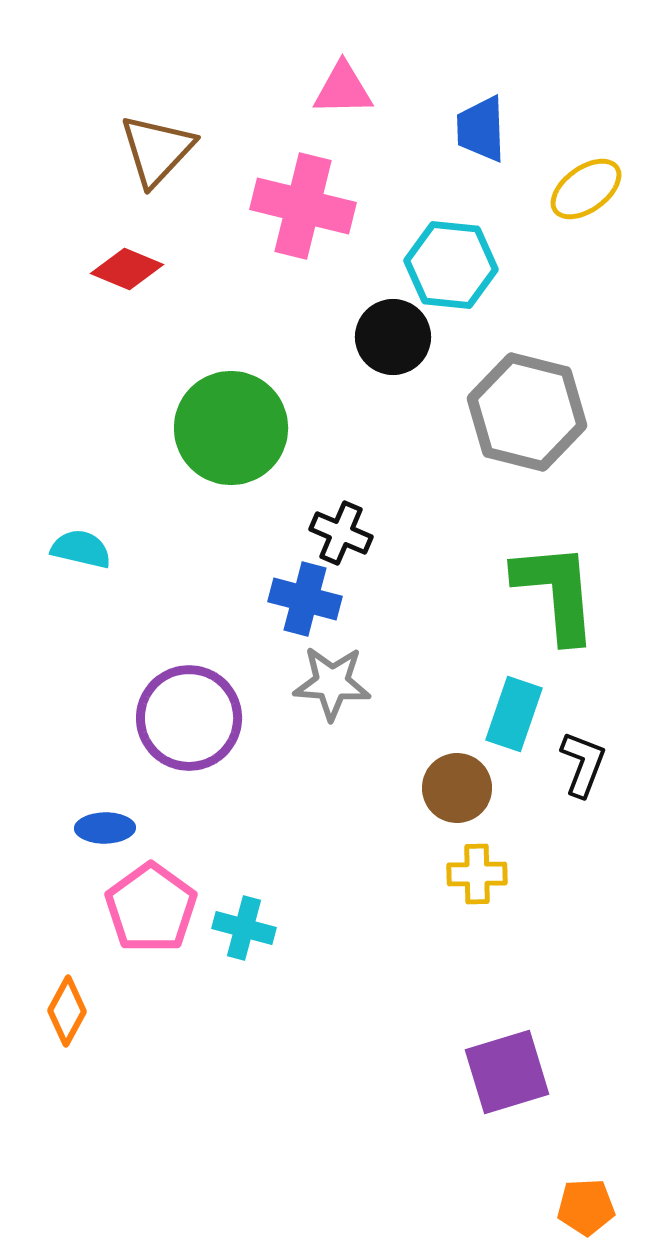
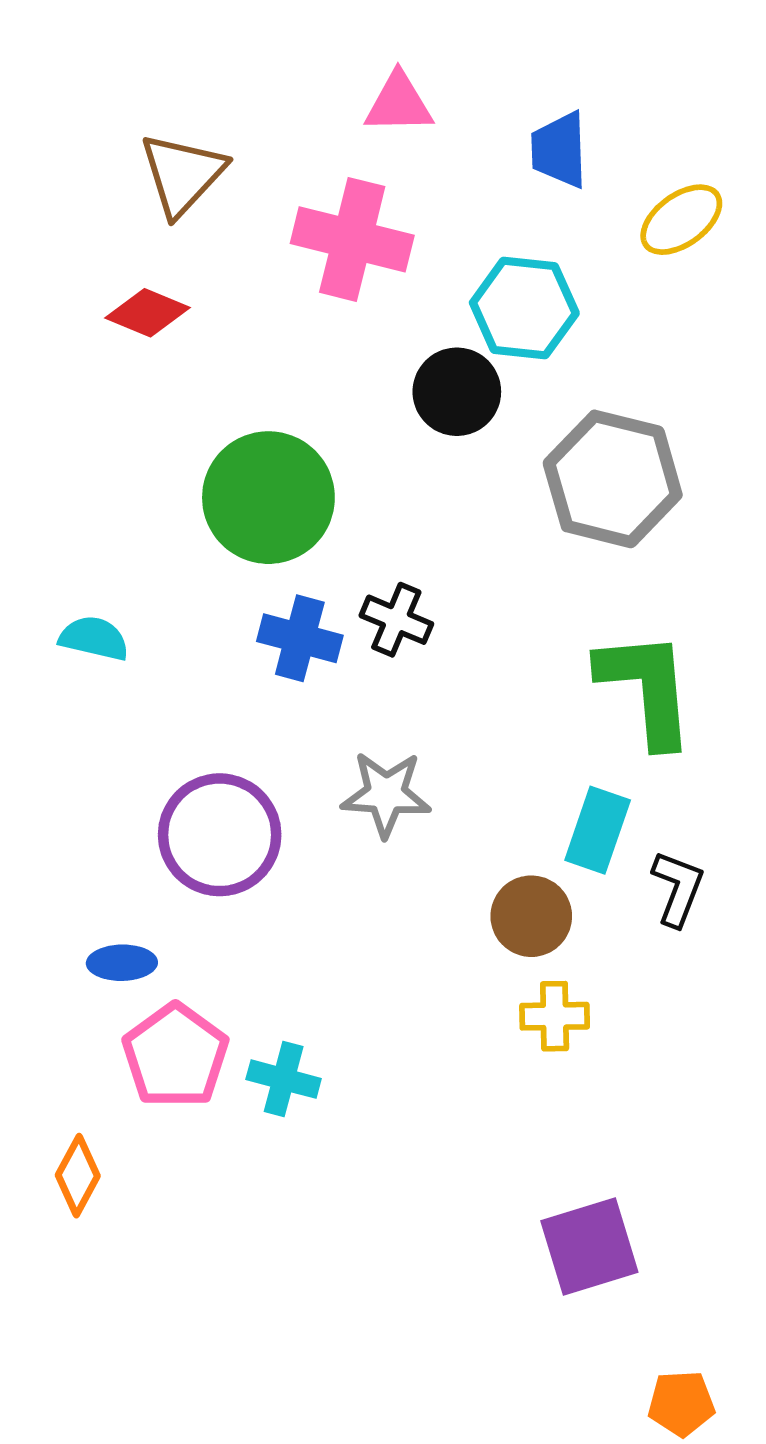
blue cross: (305, 599) -> (300, 638), moved

